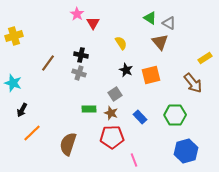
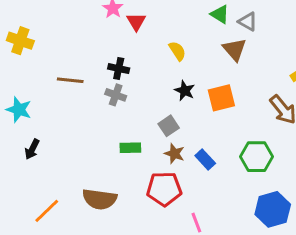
yellow cross: (14, 36) -> (20, 41), turned 36
brown line: (48, 63) -> (70, 80), turned 60
brown star: (111, 113) -> (174, 154), moved
orange line: (32, 133) -> (47, 211), moved
brown semicircle: (68, 144) -> (100, 199), turned -100

